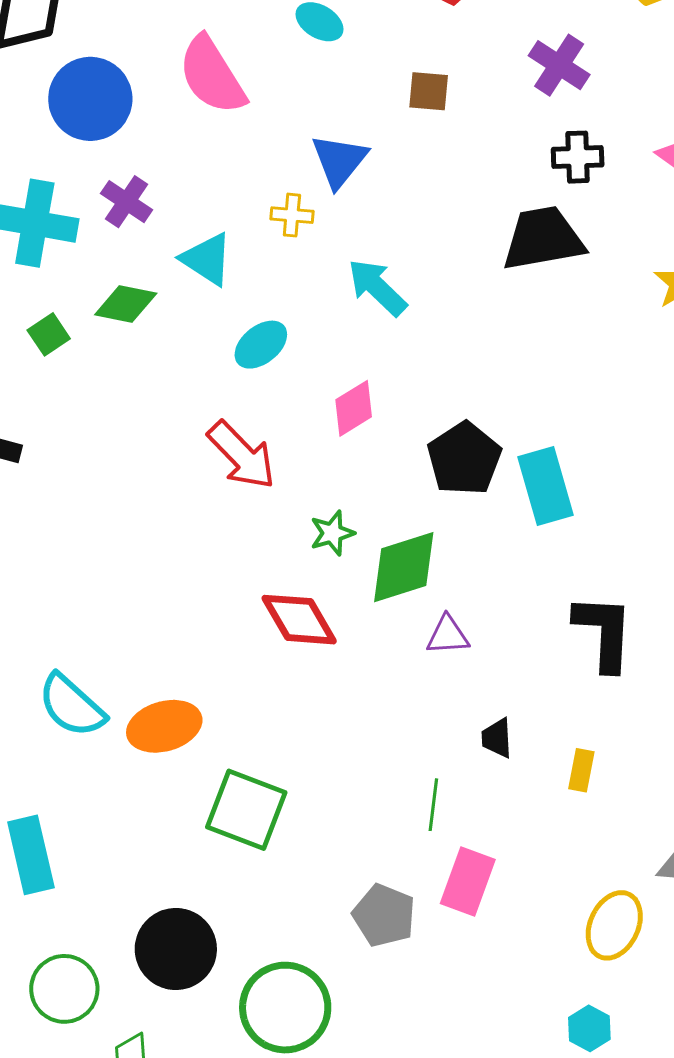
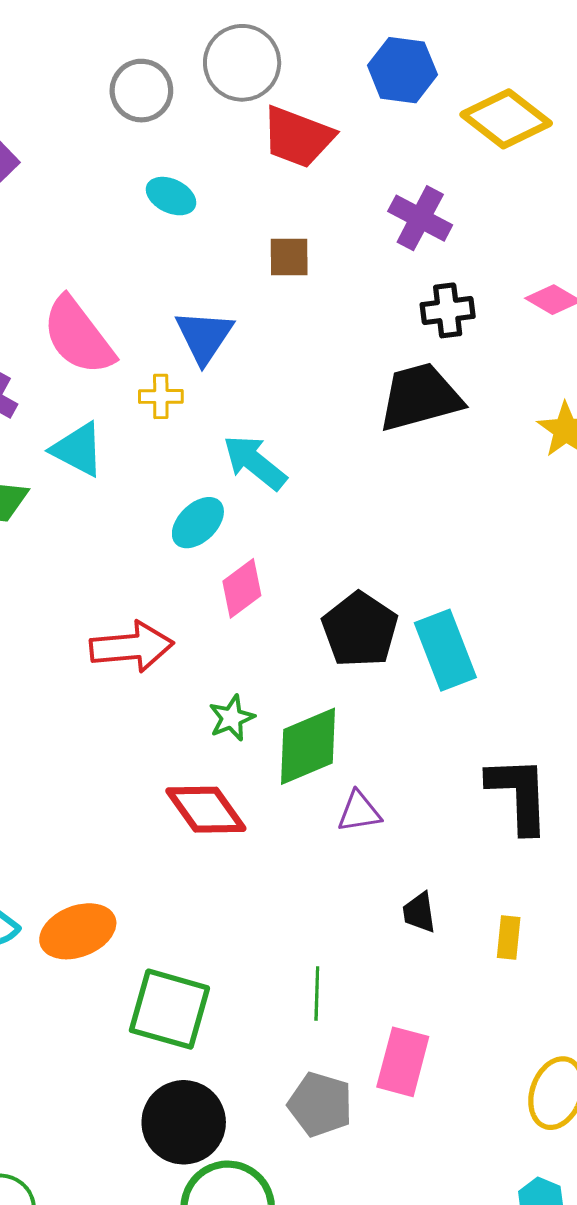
pink semicircle: (212, 75) -> (78, 336), moved
cyan ellipse: (261, 345) -> (198, 523), moved
red arrow: (242, 455) -> (132, 647), turned -46
green line: (433, 805) -> (317, 994), moved
black circle: (176, 949) -> (184, 1122), moved

